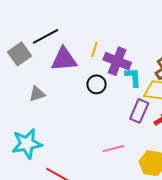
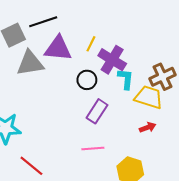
gray triangle: (37, 94) -> (30, 63), moved, size x1.6
purple rectangle: (139, 111) -> (97, 111), moved

